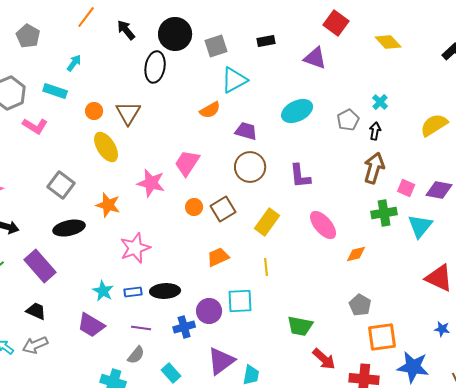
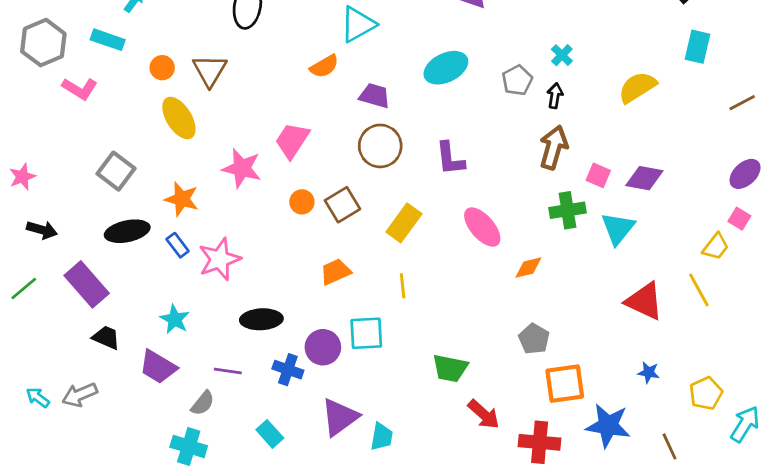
blue rectangle: (133, 292) -> (178, 245), moved, turned 60
black trapezoid: (36, 311) -> (106, 337), moved
blue cross: (184, 327) -> (288, 370), turned 35
gray semicircle: (136, 355) -> (203, 403), moved

